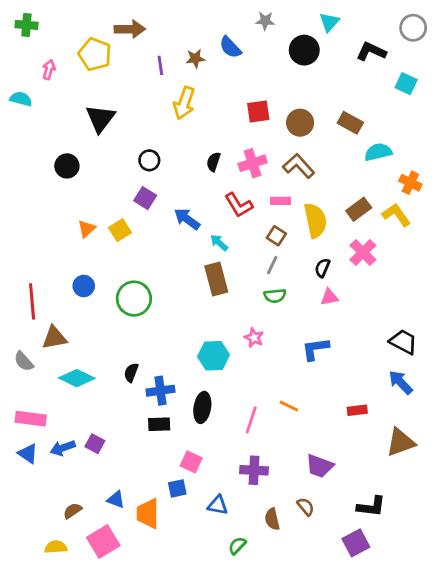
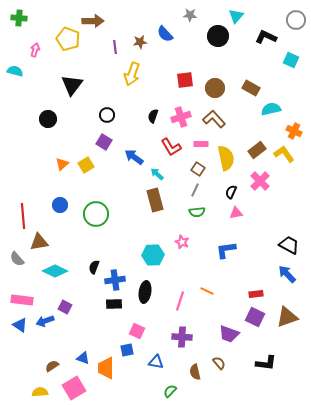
purple square: (95, 444) -> (65, 307), moved
purple square: (356, 543) -> (255, 317), moved, turned -36

